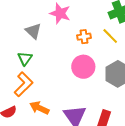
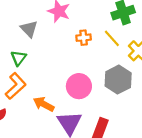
pink circle: (83, 67) -> (79, 86), moved
orange arrow: (39, 108) -> (44, 104), moved

